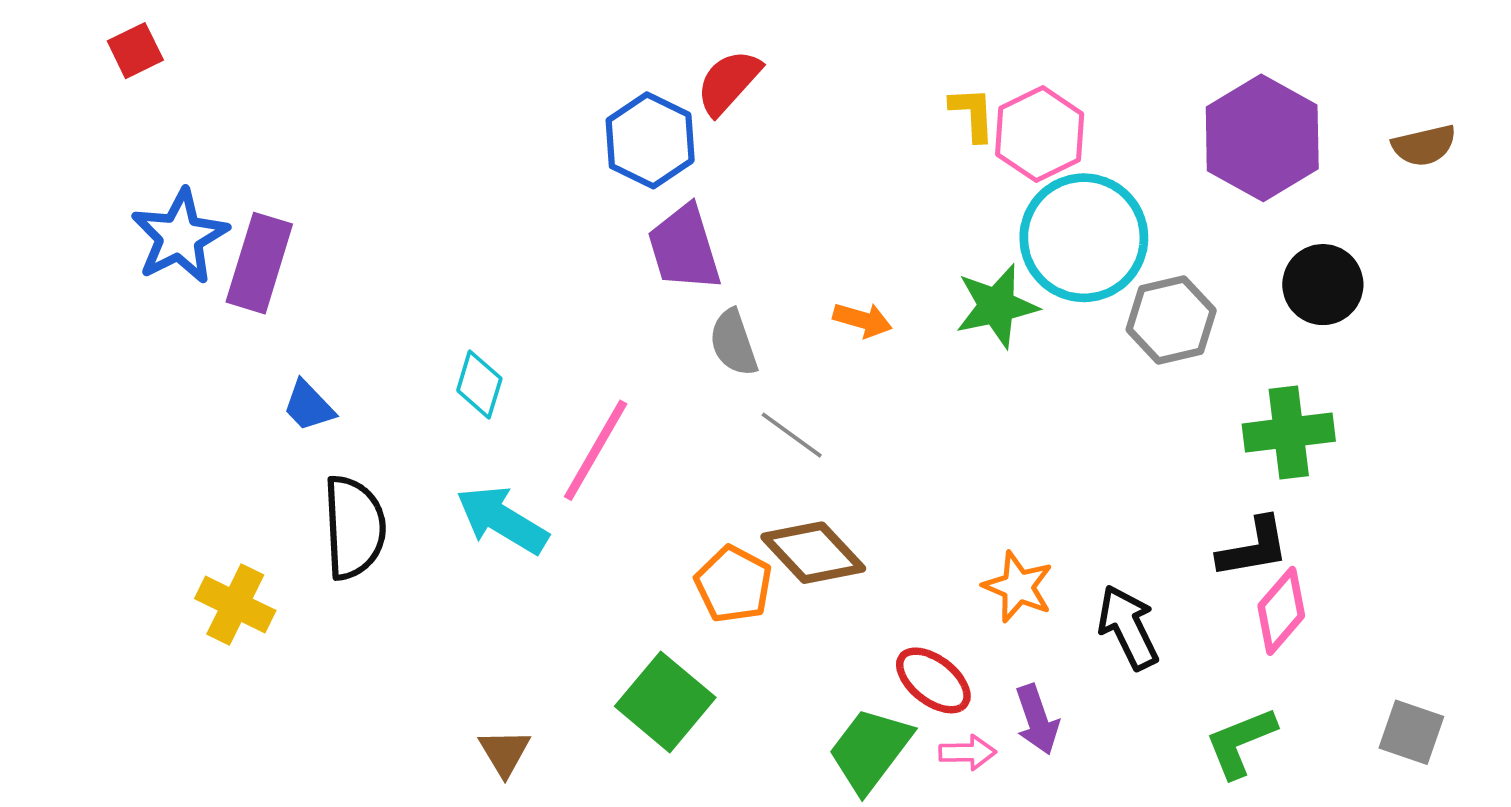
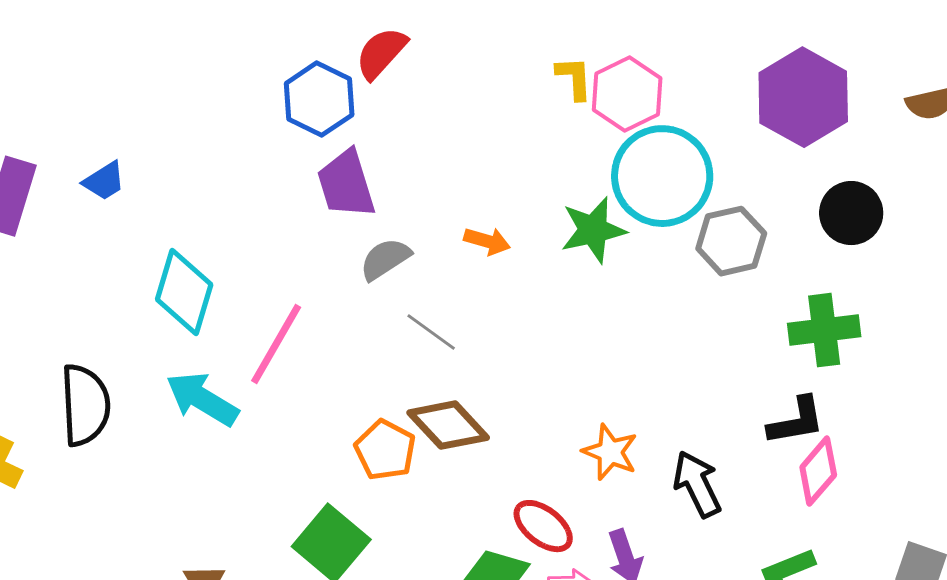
gray semicircle: (734, 343) -> (385, 259), turned 76
cyan diamond: (479, 384) -> (184, 292), size x1.6
blue trapezoid: (309, 406) -> (104, 181), moved, turned -78

